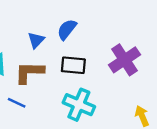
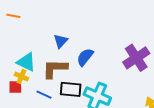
blue semicircle: (67, 29) -> (85, 57), moved
black rectangle: (73, 65) -> (71, 89), moved

